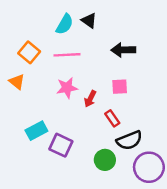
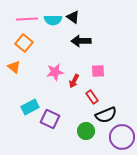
cyan semicircle: (65, 24) -> (53, 20), turned 60
black arrow: (123, 50) -> (81, 41), moved
pink line: (67, 55) -> (27, 19), moved

